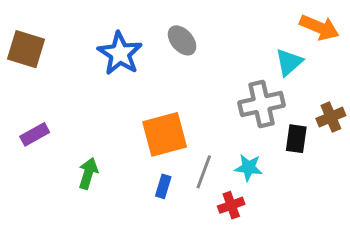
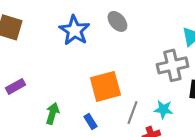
blue rectangle: (163, 186) -> (90, 121), moved, turned -49

